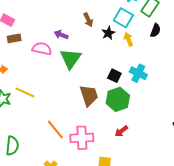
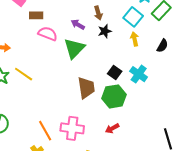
black semicircle: (155, 30) -> (162, 46), moved
black star: (108, 33) -> (105, 31), moved
purple arrow: (61, 35) -> (78, 24), moved
brown rectangle: (14, 38) -> (36, 15), moved
orange line: (55, 129) -> (45, 131), moved

